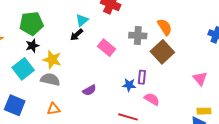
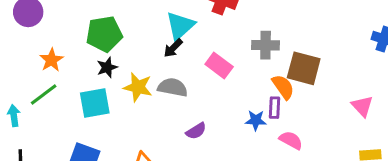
cyan triangle: (82, 20) -> (180, 26), size x1.5
orange semicircle: (165, 27) -> (283, 87), moved
brown square: (162, 52) -> (304, 68), turned -30
cyan square: (23, 69) -> (95, 103), turned 30
gray semicircle: (50, 79) -> (173, 87), moved

